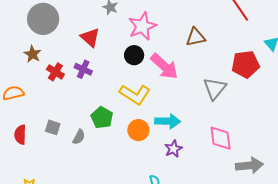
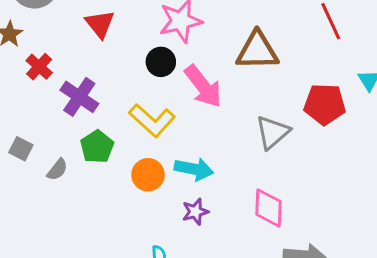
brown triangle: (196, 37) -> (257, 51), size x1.4
purple cross: (83, 69) -> (79, 97), moved, size x1.4

